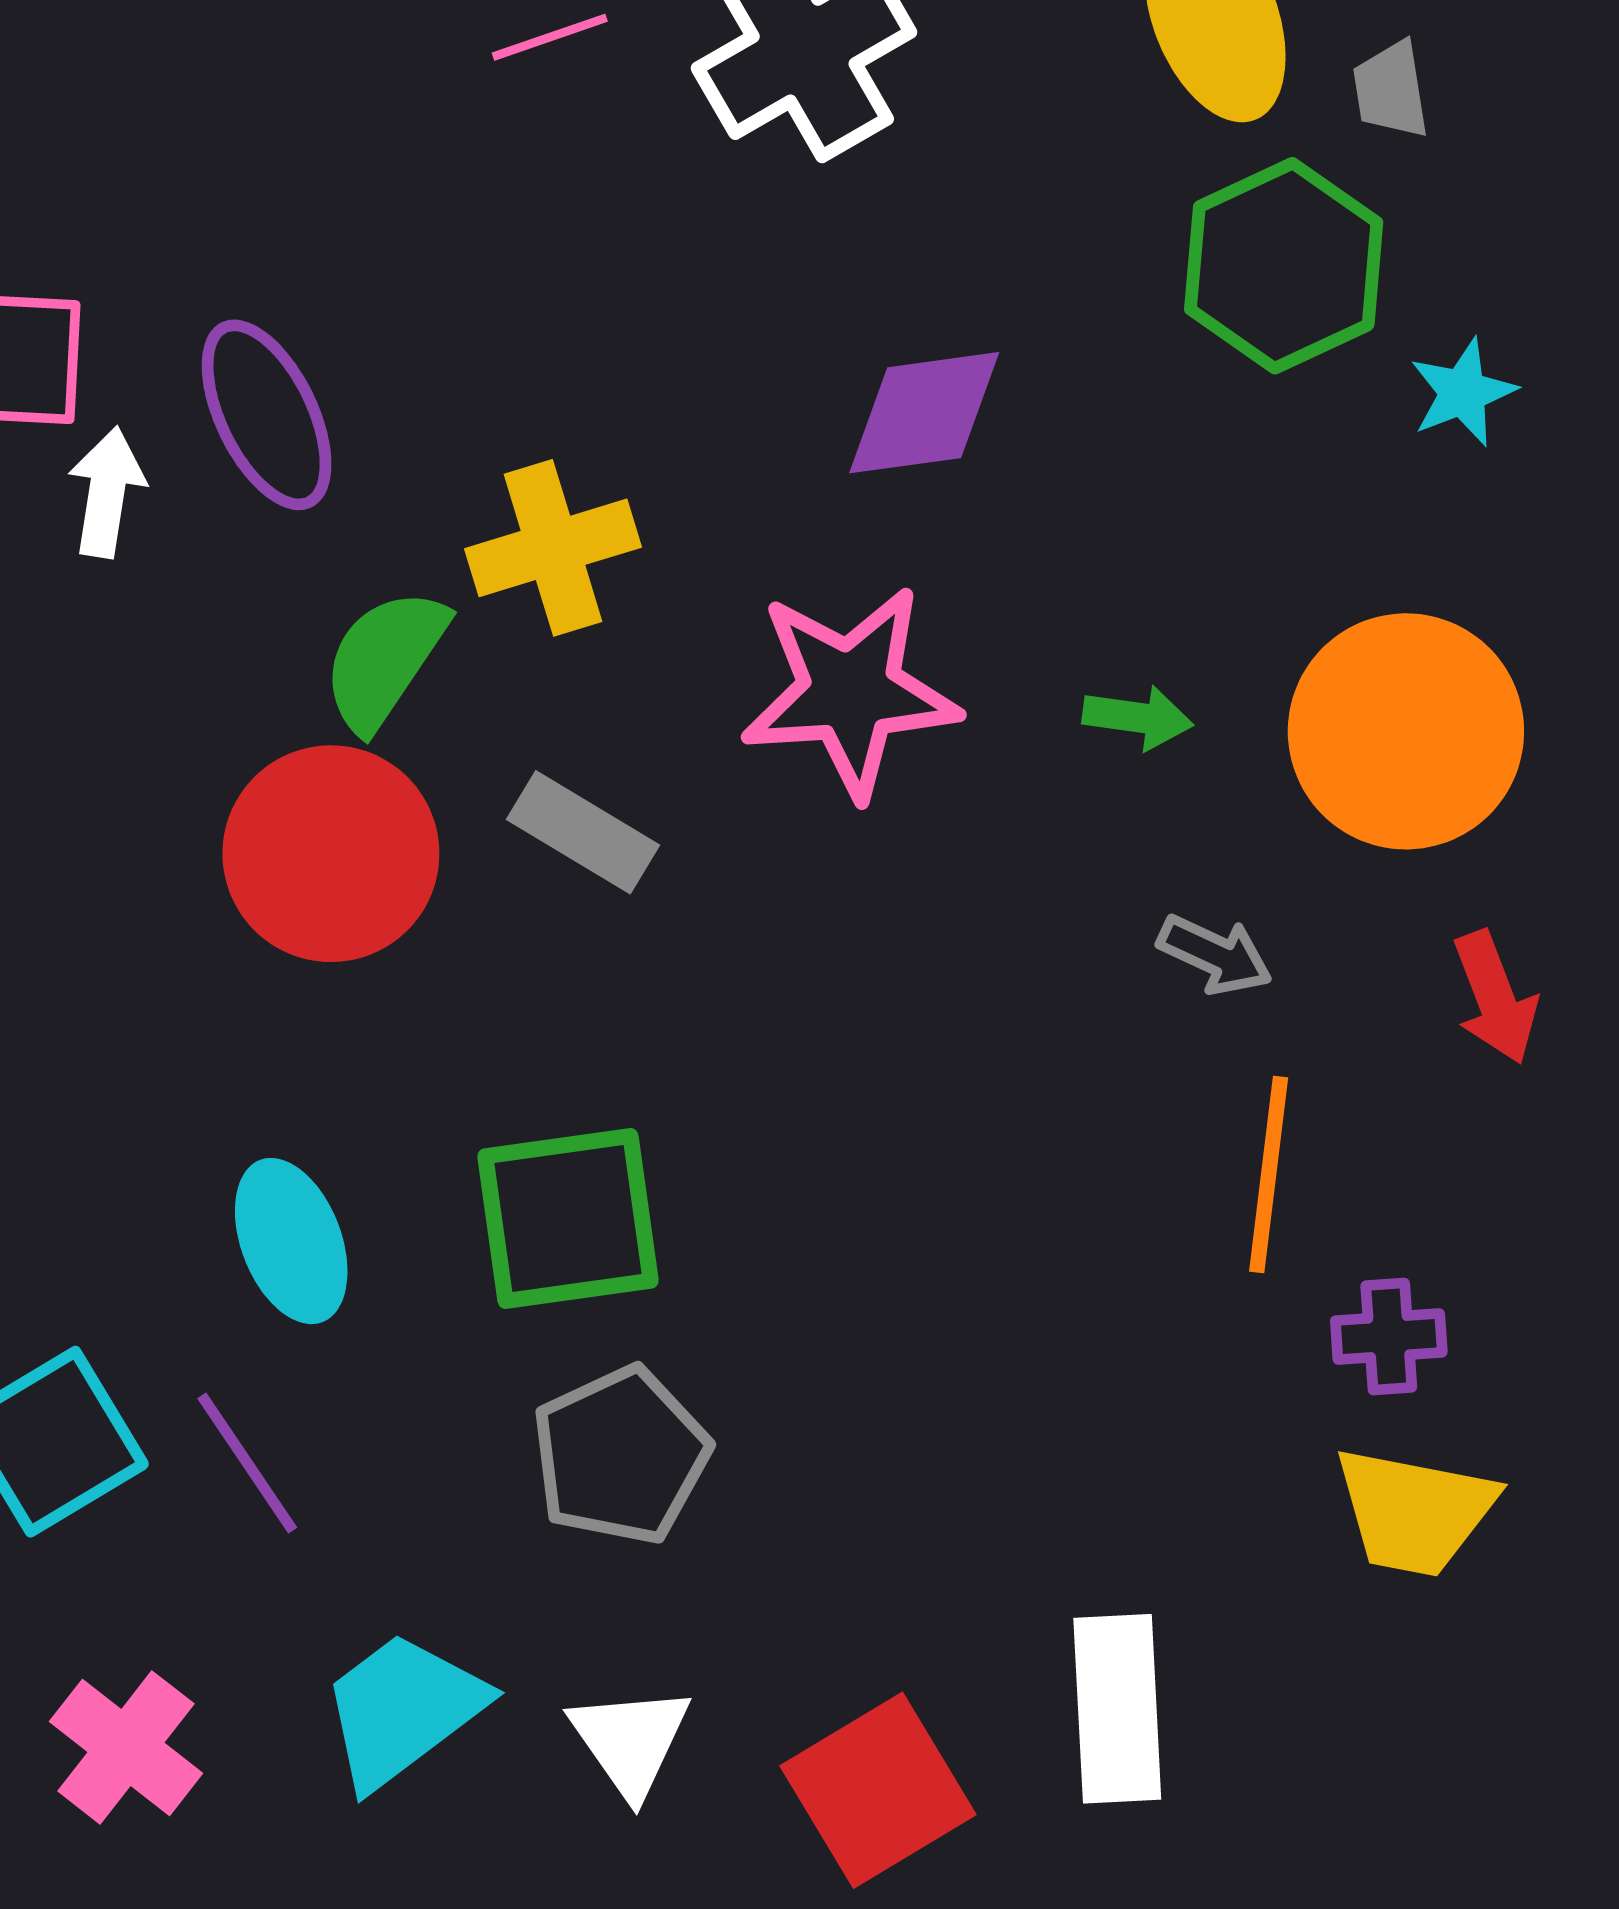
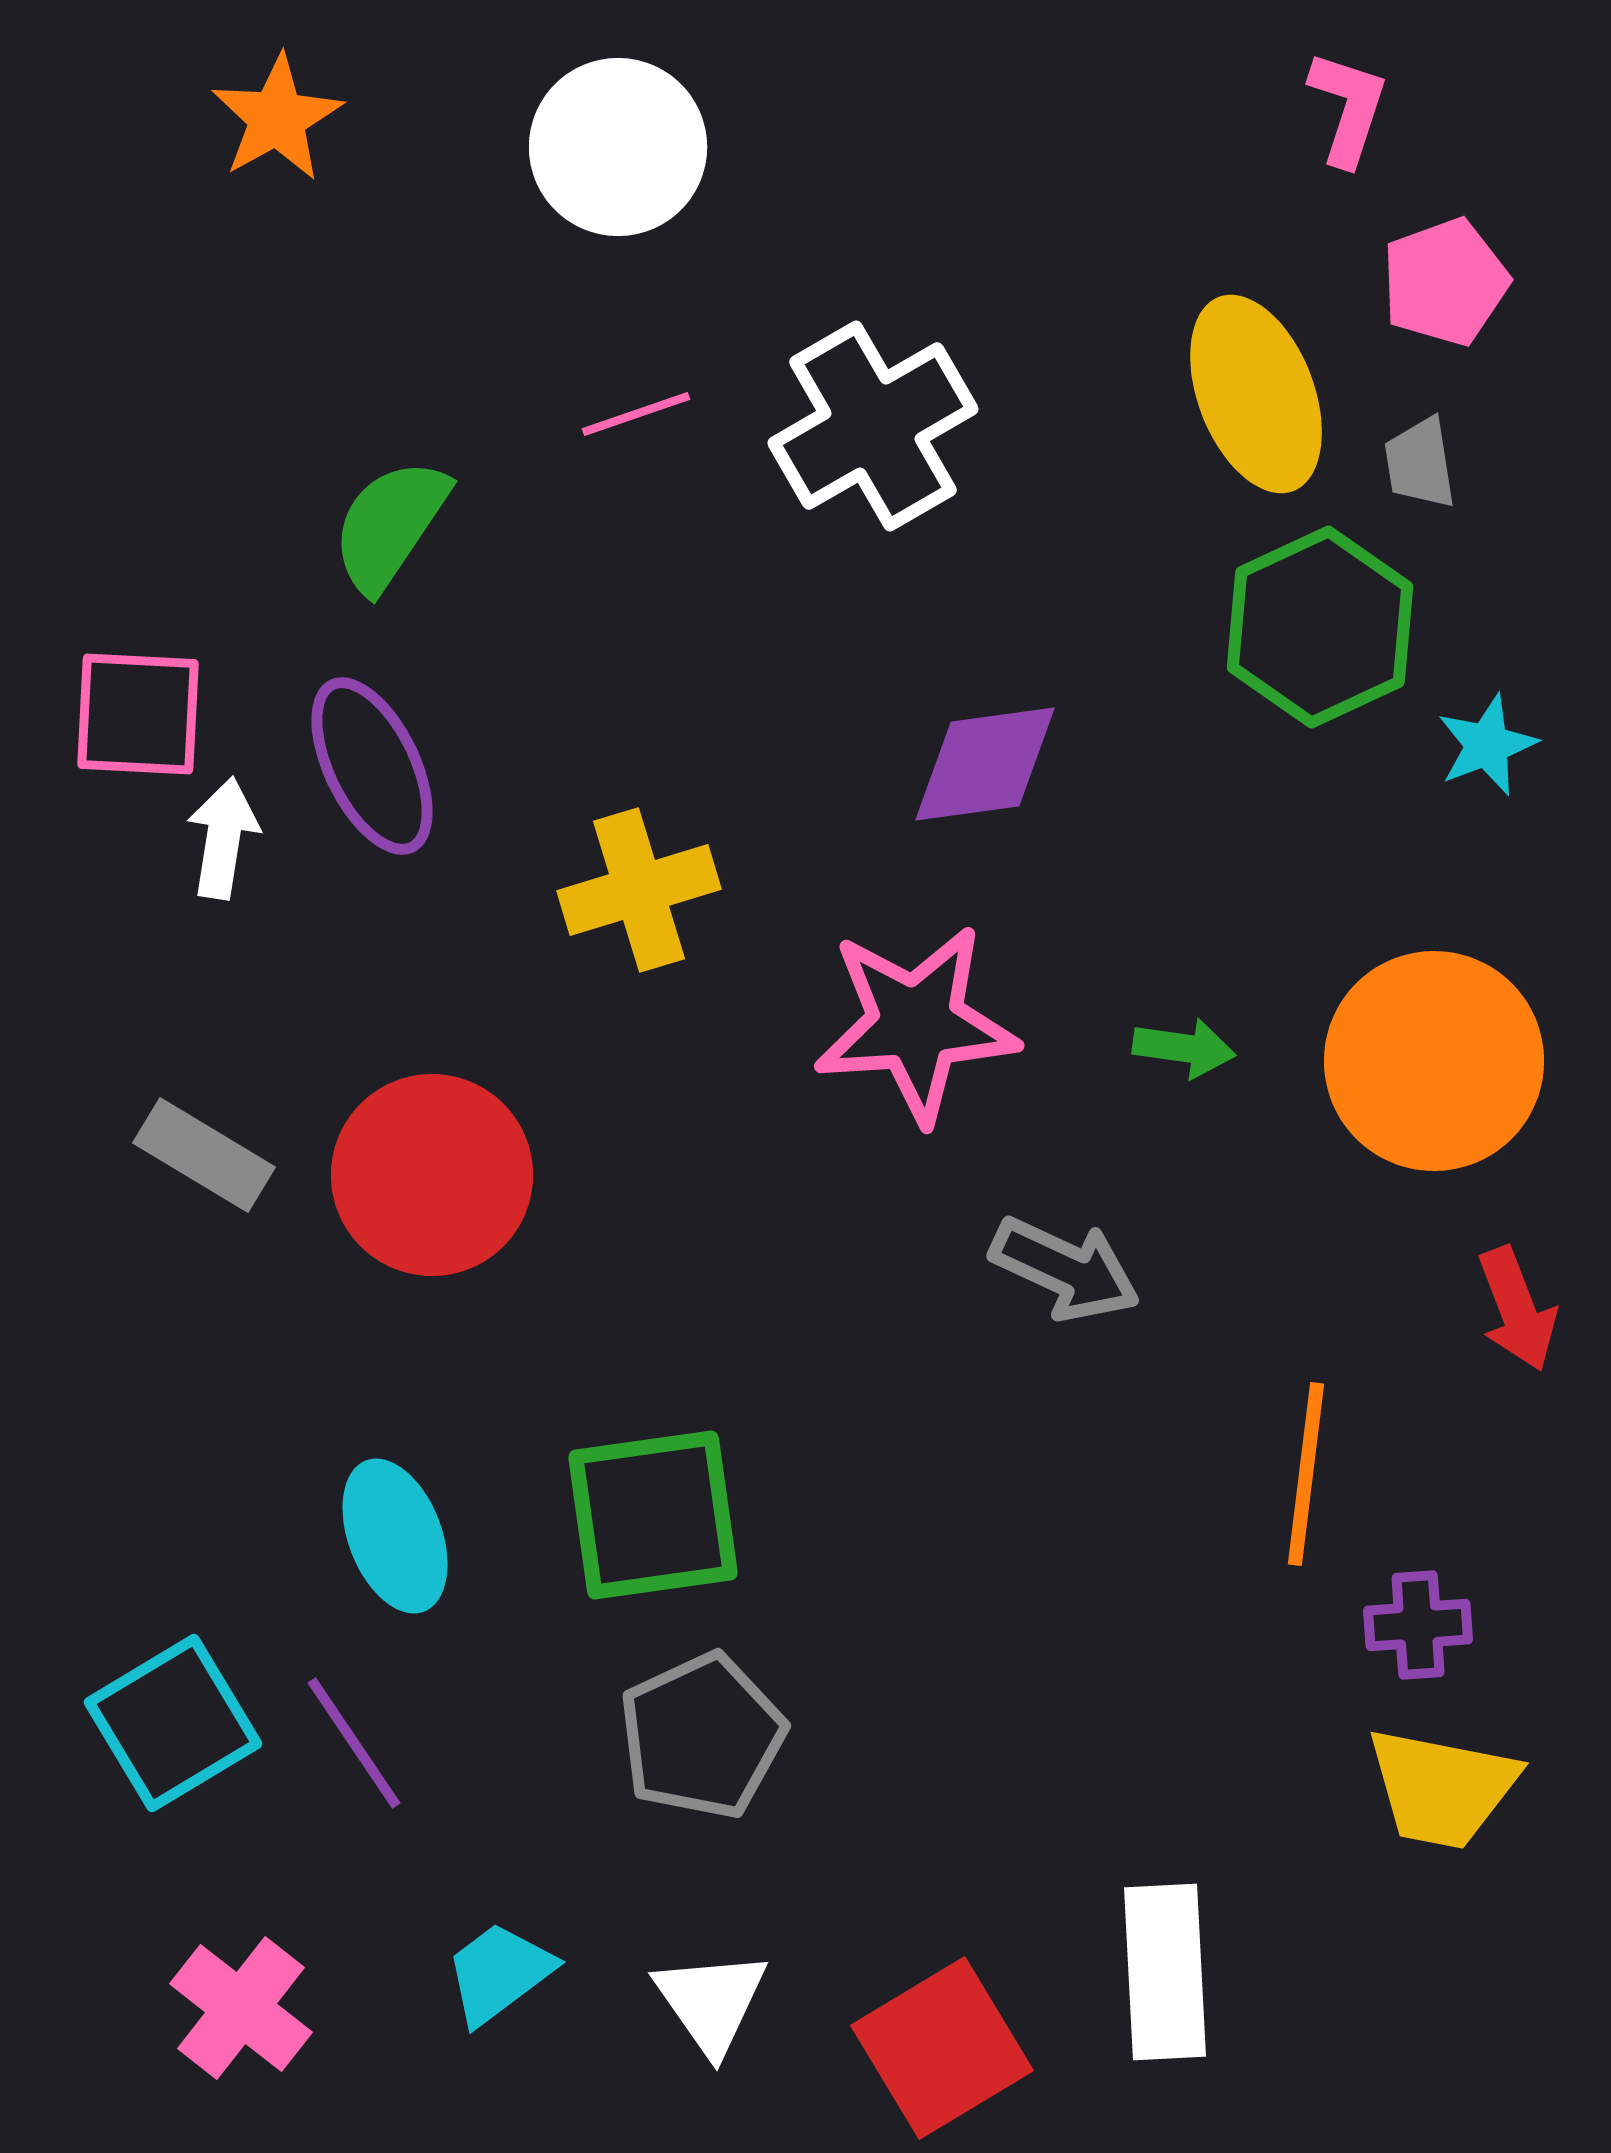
green semicircle: (385, 659) -> (390, 525), moved
gray rectangle: (583, 832) -> (204, 1155), moved
gray arrow: (1215, 955) -> (1065, 1269), moved, size x1.4
cyan trapezoid: (403, 1710) -> (499, 1973), size x0.7

